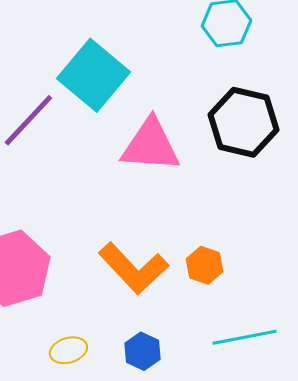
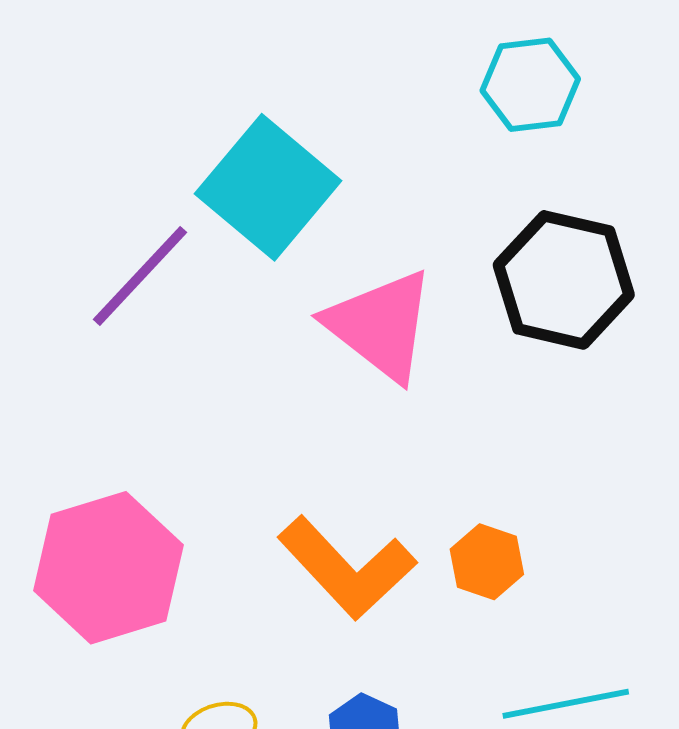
pink triangle: (150, 145) -> (380, 325), turned 34

